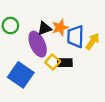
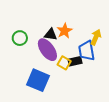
black triangle: (44, 28) -> (51, 34), turned 40
blue trapezoid: (75, 36) -> (87, 51), moved

